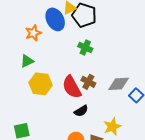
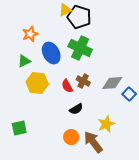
blue ellipse: (55, 19) -> (51, 53), moved
green cross: (85, 48) -> (80, 48), size x1.6
red semicircle: (72, 87) -> (67, 86), size x0.6

